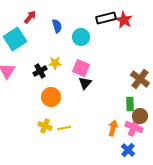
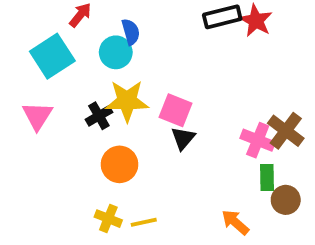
cyan circle: (81, 37) -> (116, 52), moved
yellow star: (55, 63) -> (127, 101), size x1.6
pink cross: (134, 127) -> (258, 140), moved
orange arrow: (113, 128) -> (235, 222), turned -63

